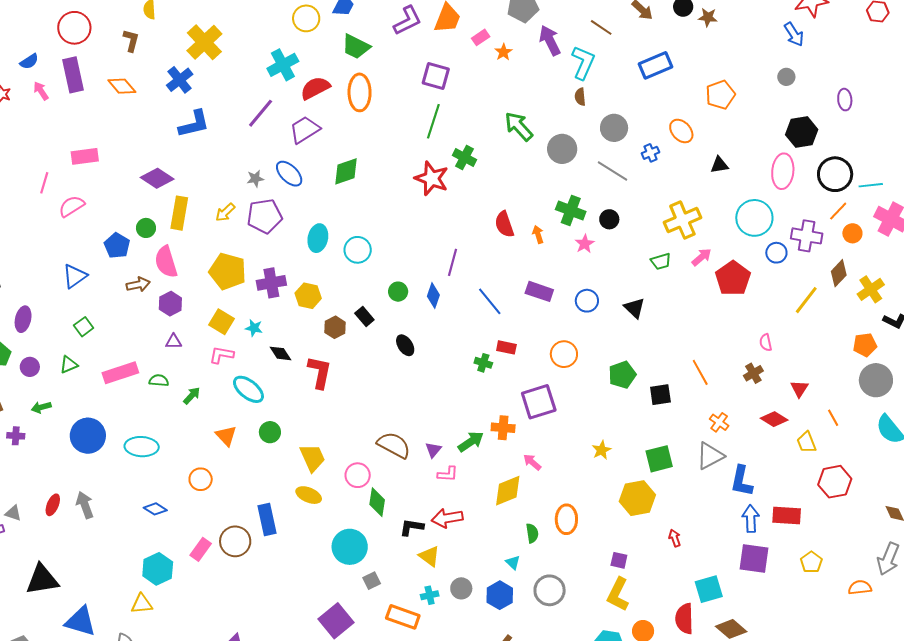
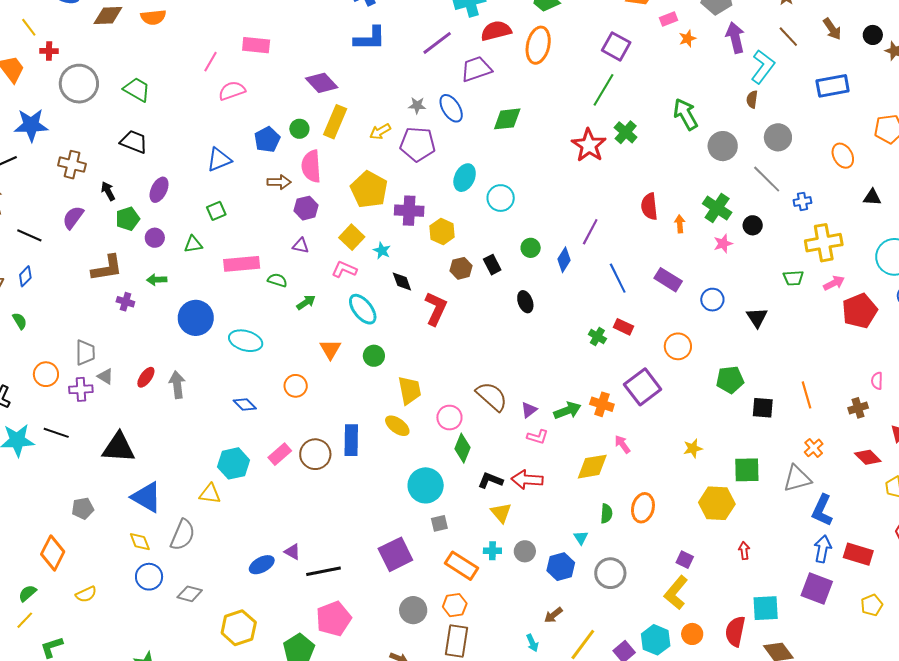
blue cross: (651, 153) -> (802, 201), moved
purple square: (539, 402) -> (643, 387), turned -33

